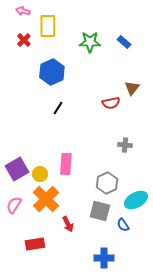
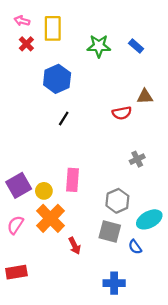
pink arrow: (23, 11) -> (22, 21), moved
brown triangle: (132, 88) -> (145, 97), turned 49
gray cross: (125, 145) -> (137, 159), turned -32
red rectangle: (35, 244) -> (16, 272), moved

